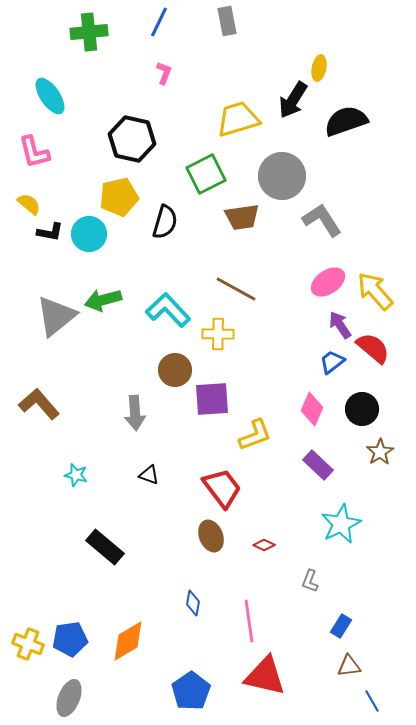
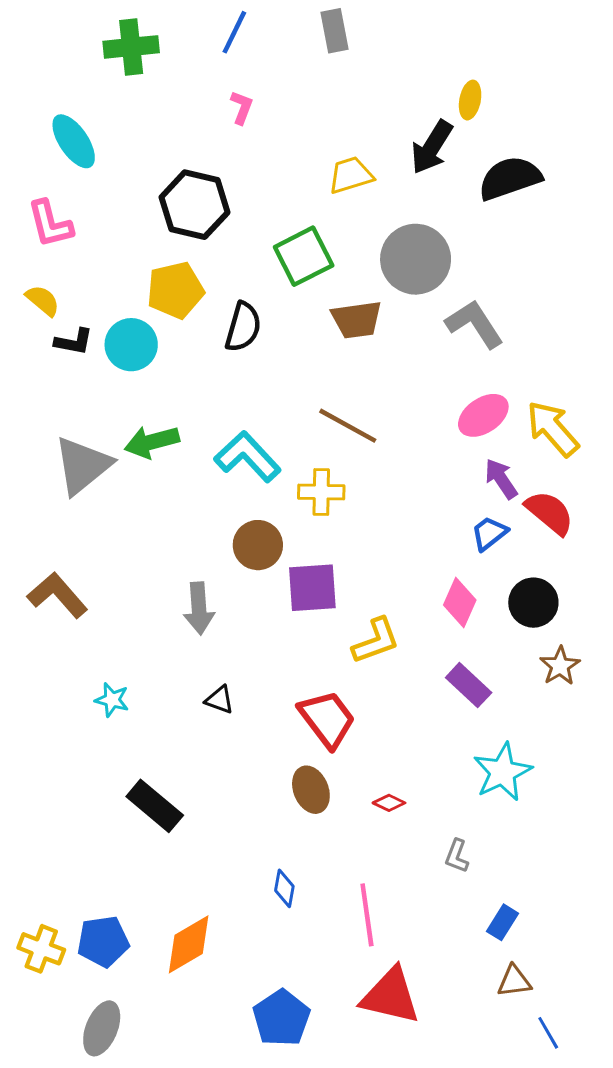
yellow trapezoid: (238, 119) -> (351, 175), size x0.7

